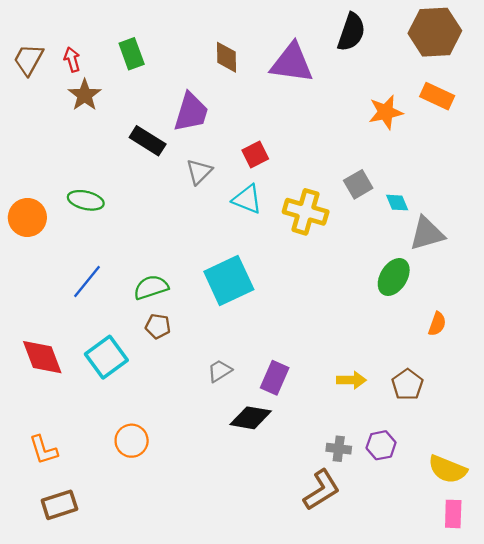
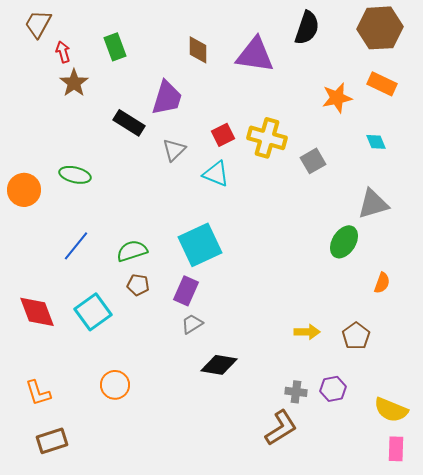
brown trapezoid: (29, 60) -> (38, 24), moved
cyan diamond: (397, 203) -> (376, 142), moved
yellow cross: (306, 212) -> (267, 138), moved
purple rectangle: (275, 378) -> (186, 291), moved

